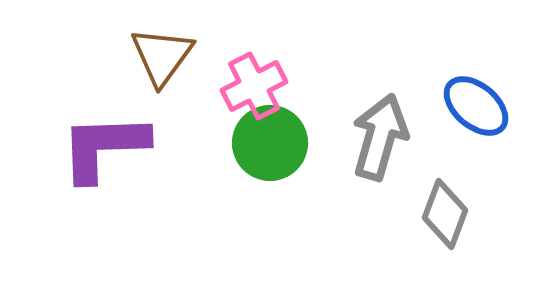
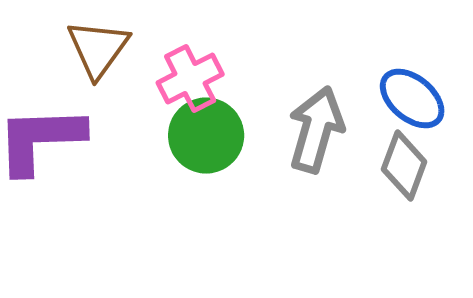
gray diamond: (445, 214) -> (404, 166), moved

